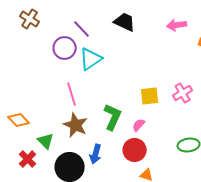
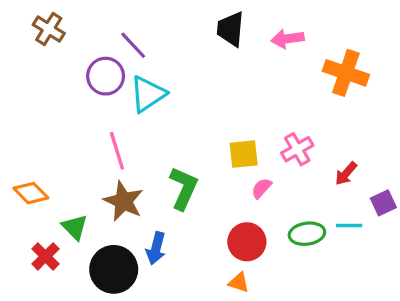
black trapezoid: (125, 22) -> (231, 29), moved, turned -110
pink semicircle: (139, 125) -> (261, 188), moved
red circle: (135, 150) -> (247, 242), moved

